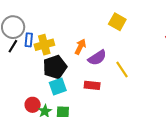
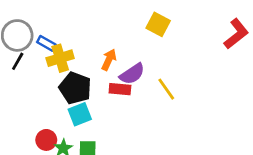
blue rectangle: (29, 40) -> (46, 43), moved, turned -64
black pentagon: (55, 67) -> (75, 88), turned -30
red rectangle: (92, 85) -> (120, 89), moved

